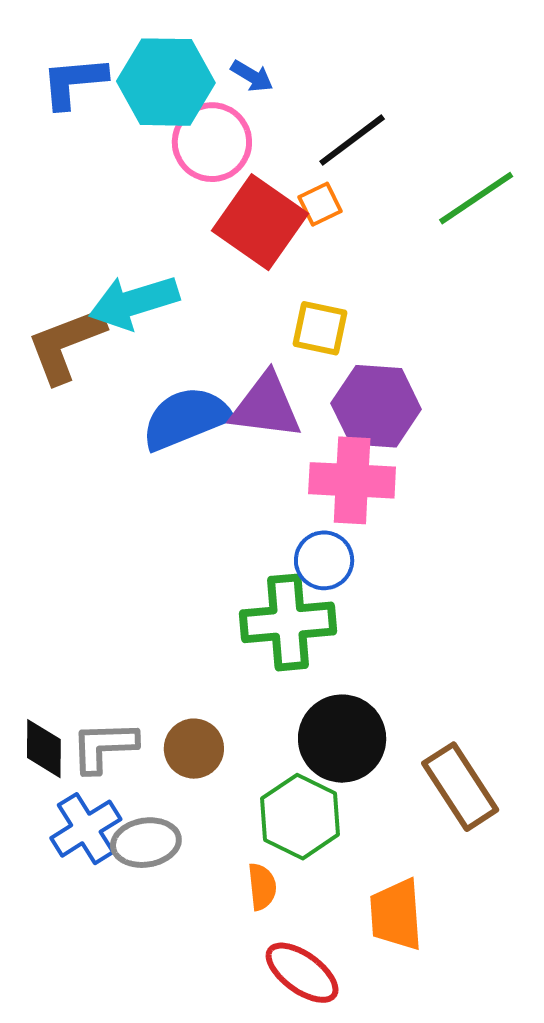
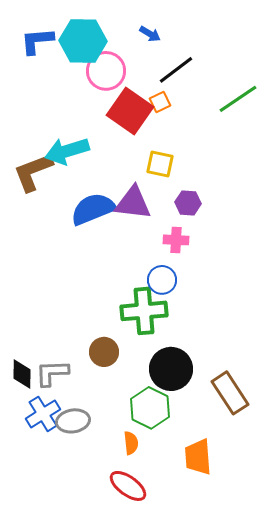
blue arrow: (252, 76) -> (150, 34), moved
purple hexagon: (376, 406) -> (188, 203), size x0.6
pink cross: (352, 480) -> (176, 240), size x0.6
brown circle: (194, 749) -> (104, 352), moved
red ellipse: (302, 973) -> (128, 486), moved

